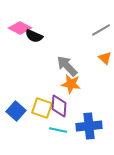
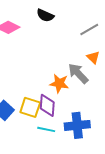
black semicircle: (34, 36) -> (45, 15), moved
gray arrow: (67, 66) -> (78, 73), moved

